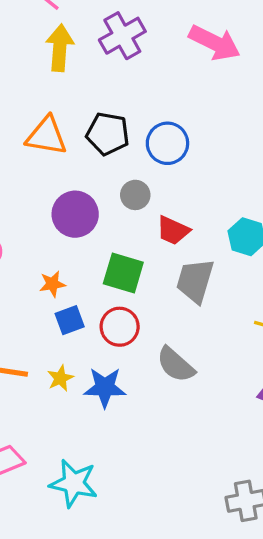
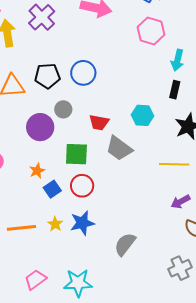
gray circle: (135, 195) -> (63, 109), moved
gray trapezoid: (195, 281) -> (119, 148), turned -56
gray semicircle: (176, 365) -> (125, 244), moved, turned 100

